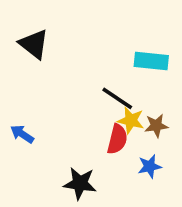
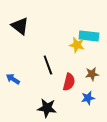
black line: (117, 98) -> (48, 65), moved, turned 36
yellow star: (131, 120) -> (77, 45), moved

